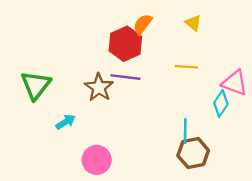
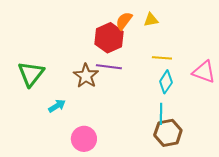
yellow triangle: (193, 23) -> (151, 20), moved, turned -49
cyan diamond: (221, 104) -> (166, 82), moved

